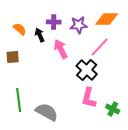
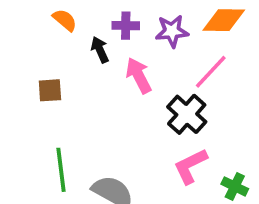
orange semicircle: (20, 29) -> (65, 20), moved
pink L-shape: (89, 98) -> (190, 166), turned 50

